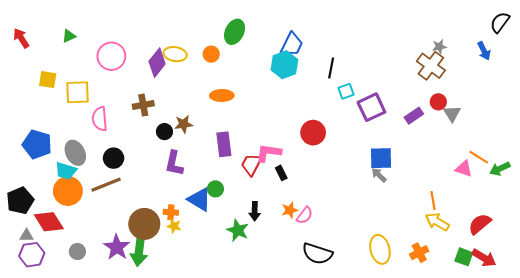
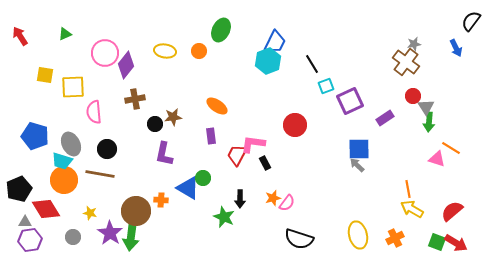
purple diamond: (157, 63) -> (126, 65), moved
black line: (331, 68) -> (312, 64), turned -42
orange ellipse: (222, 95) -> (217, 106), moved, turned 35
purple rectangle: (414, 116) -> (385, 118), moved
purple rectangle: (224, 144) -> (211, 136), size x0.7
green arrow: (500, 169) -> (429, 122), moved, turned -60
brown line: (106, 185) -> (100, 174), turned 32
yellow star: (174, 226) -> (90, 213), moved

